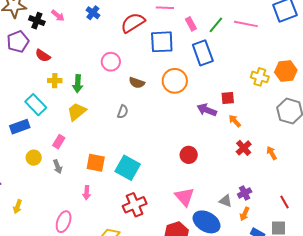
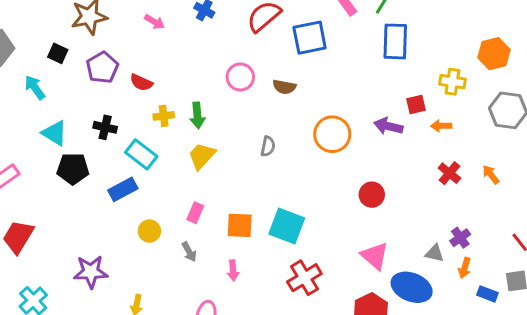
black cross: (37, 21) -> (105, 127), moved
blue rectangle: (203, 53) -> (395, 41), moved, turned 30
yellow cross: (260, 77) -> (452, 82), moved
orange circle: (175, 81) -> (332, 134), moved
brown semicircle: (137, 83) -> (284, 87), moved
orange arrow: (235, 121) -> (441, 126), moved, turned -40
pink rectangle: (59, 142) -> (195, 213), moved
gray arrow: (58, 167) -> (189, 252), moved

